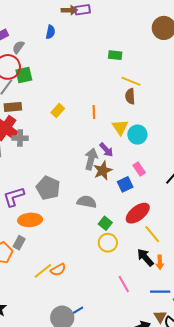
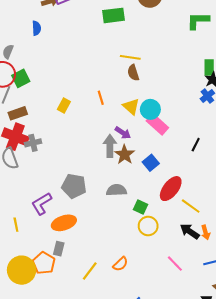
green rectangle: (115, 55) -> (114, 15), moved, size x1.5
pink rectangle: (139, 169) -> (157, 124), moved, size x1.5
orange semicircle: (58, 270) -> (120, 264), moved

